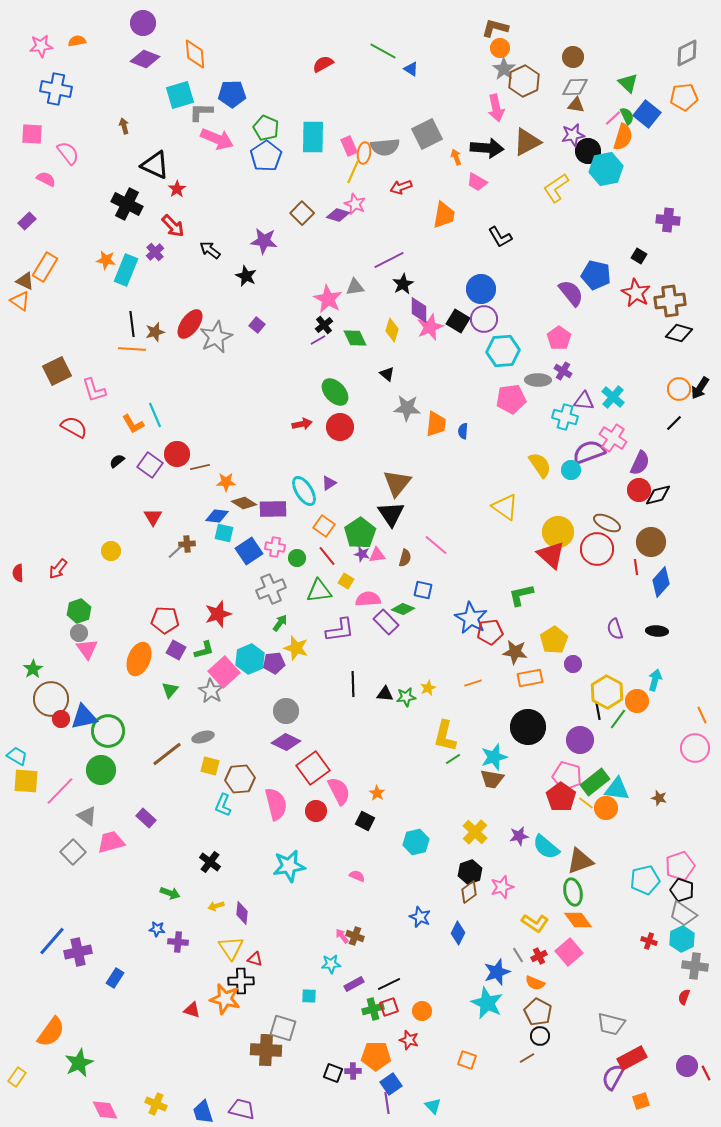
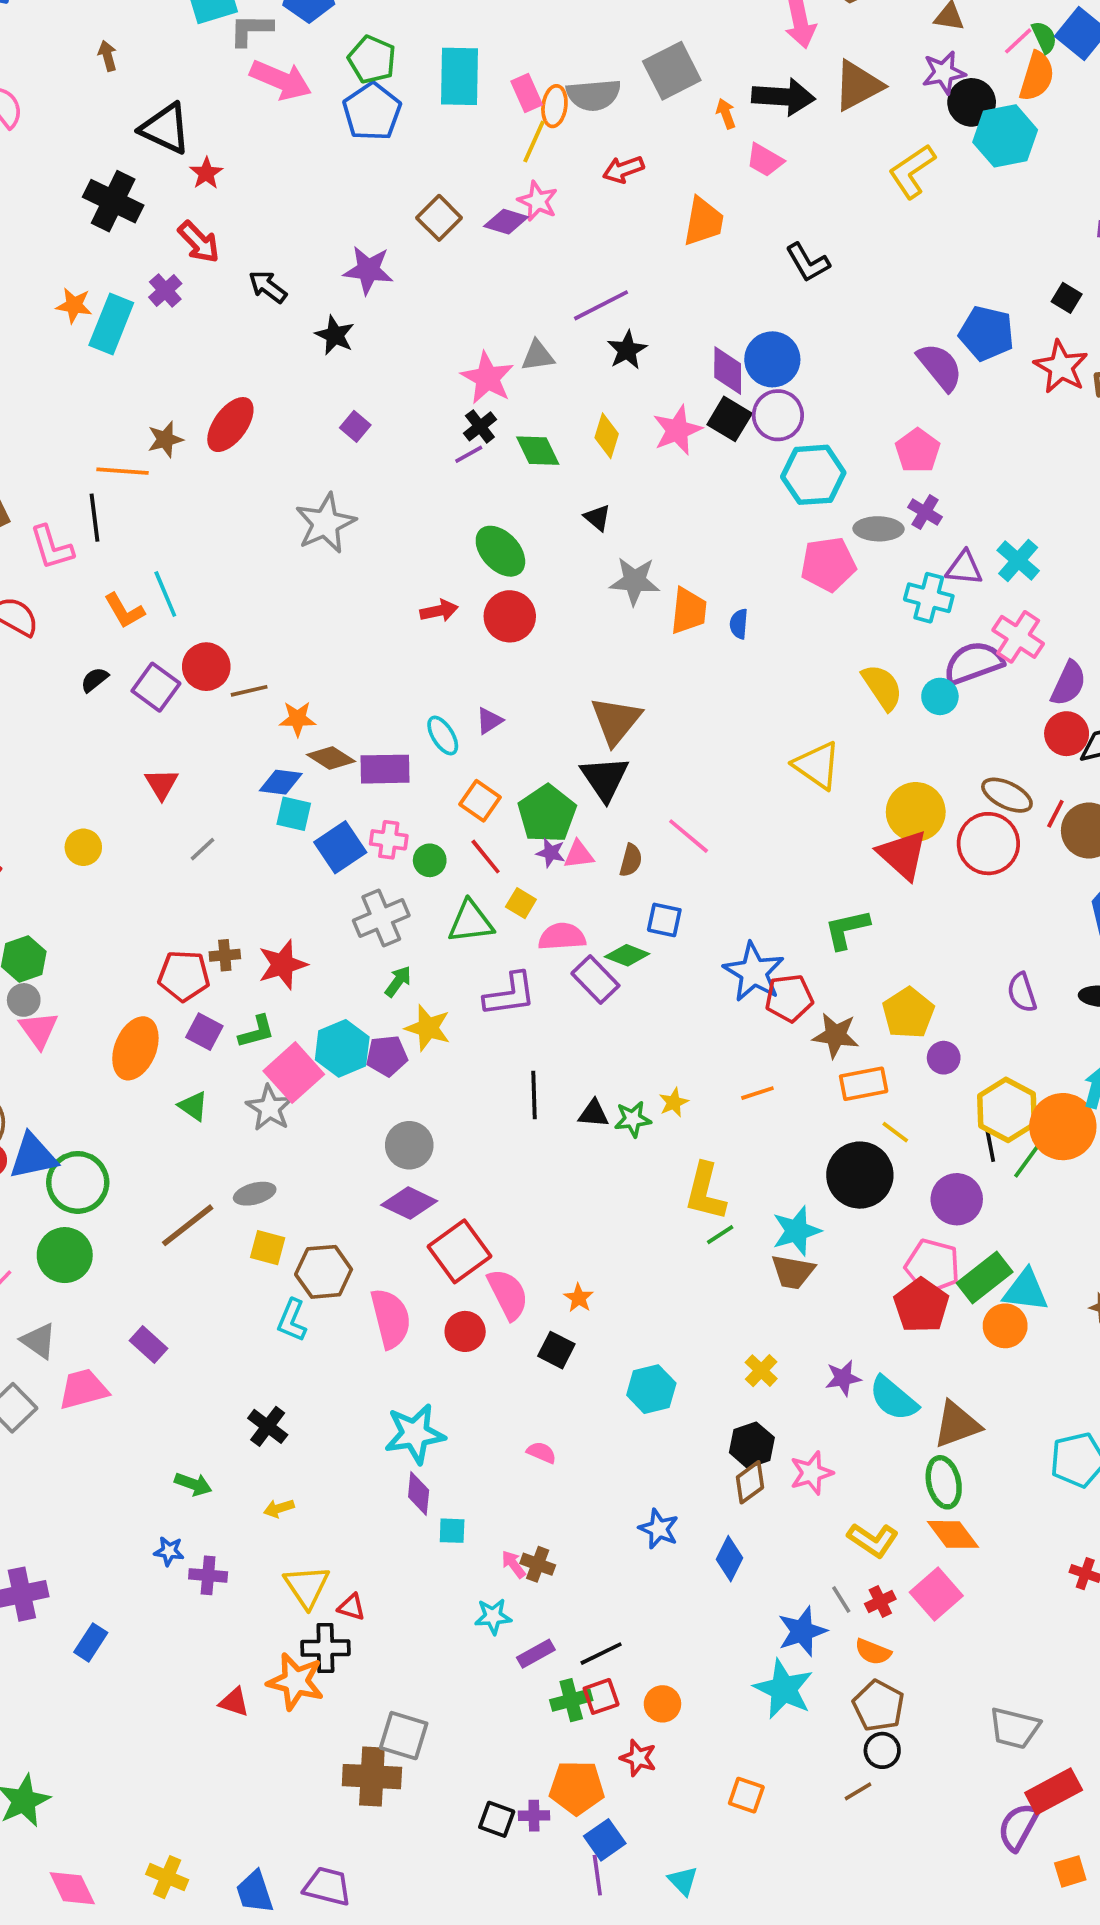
purple diamond: (419, 310) -> (728, 371), moved
black line: (132, 324) -> (95, 518), moved
gray star: (216, 337) -> (325, 523), moved
cyan ellipse: (304, 491) -> (443, 736), size x0.7
brown cross: (187, 544) -> (225, 955), moved
red line: (636, 567) -> (1055, 814), moved, turned 35
green triangle: (170, 690) -> (193, 1106), turned -36
orange circle: (637, 701) -> (1063, 1127), size x1.5
yellow line: (586, 803) -> (895, 1132), moved
yellow cross: (475, 832) -> (761, 1371), size x0.7
purple diamond: (242, 913) -> (419, 1493), moved
cyan square: (309, 996) -> (452, 1531), moved

